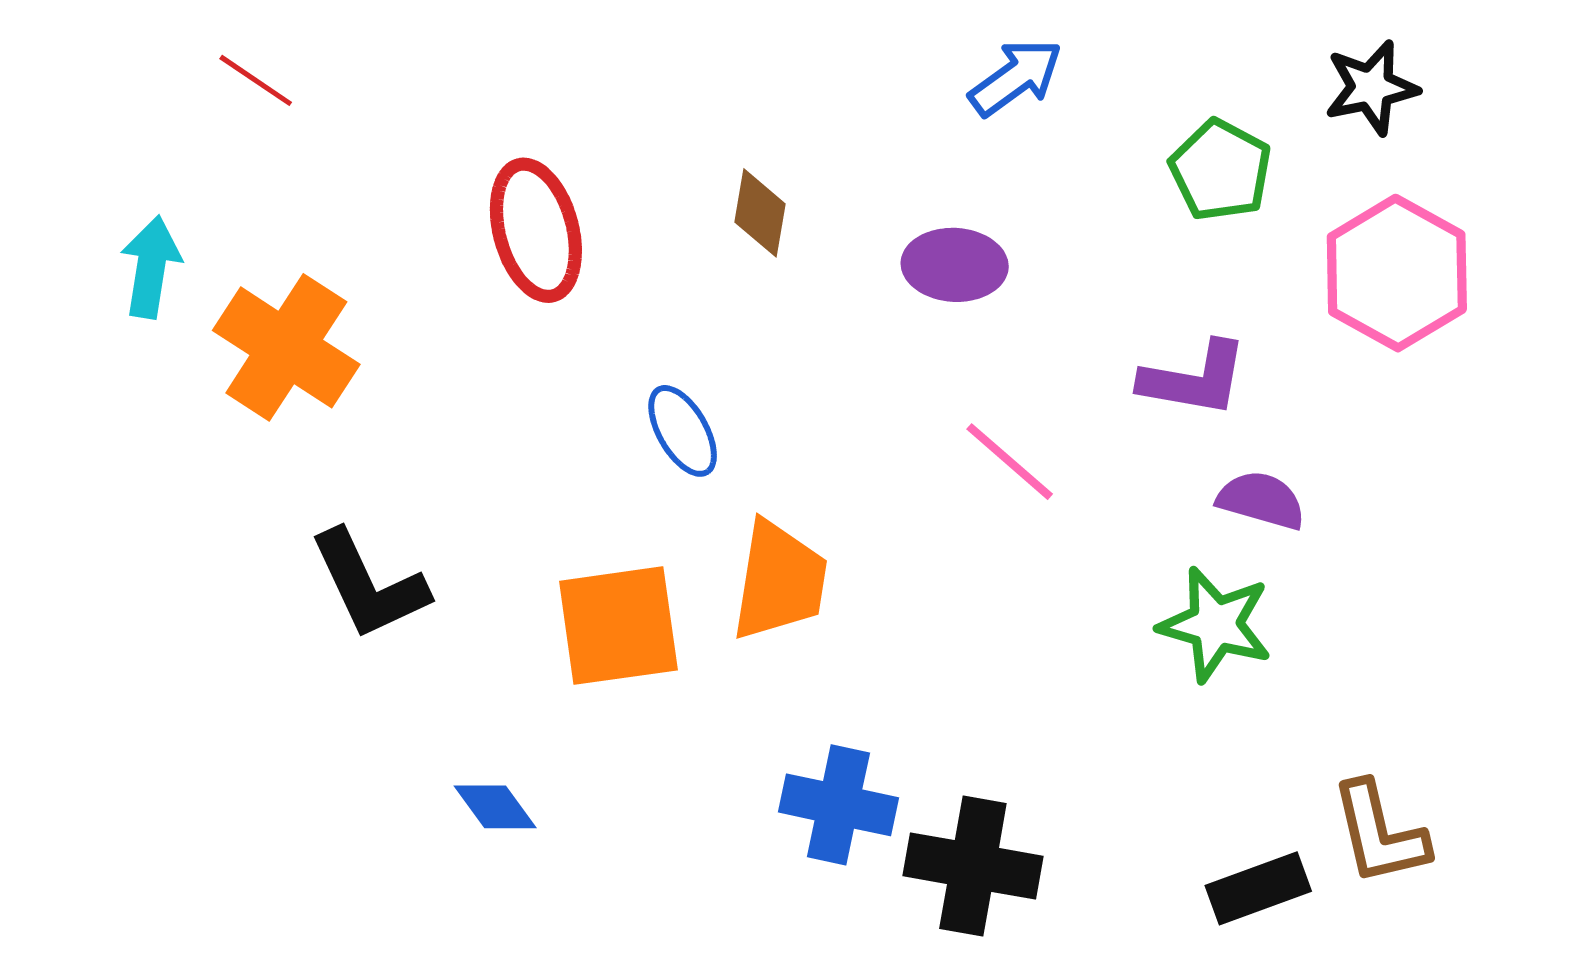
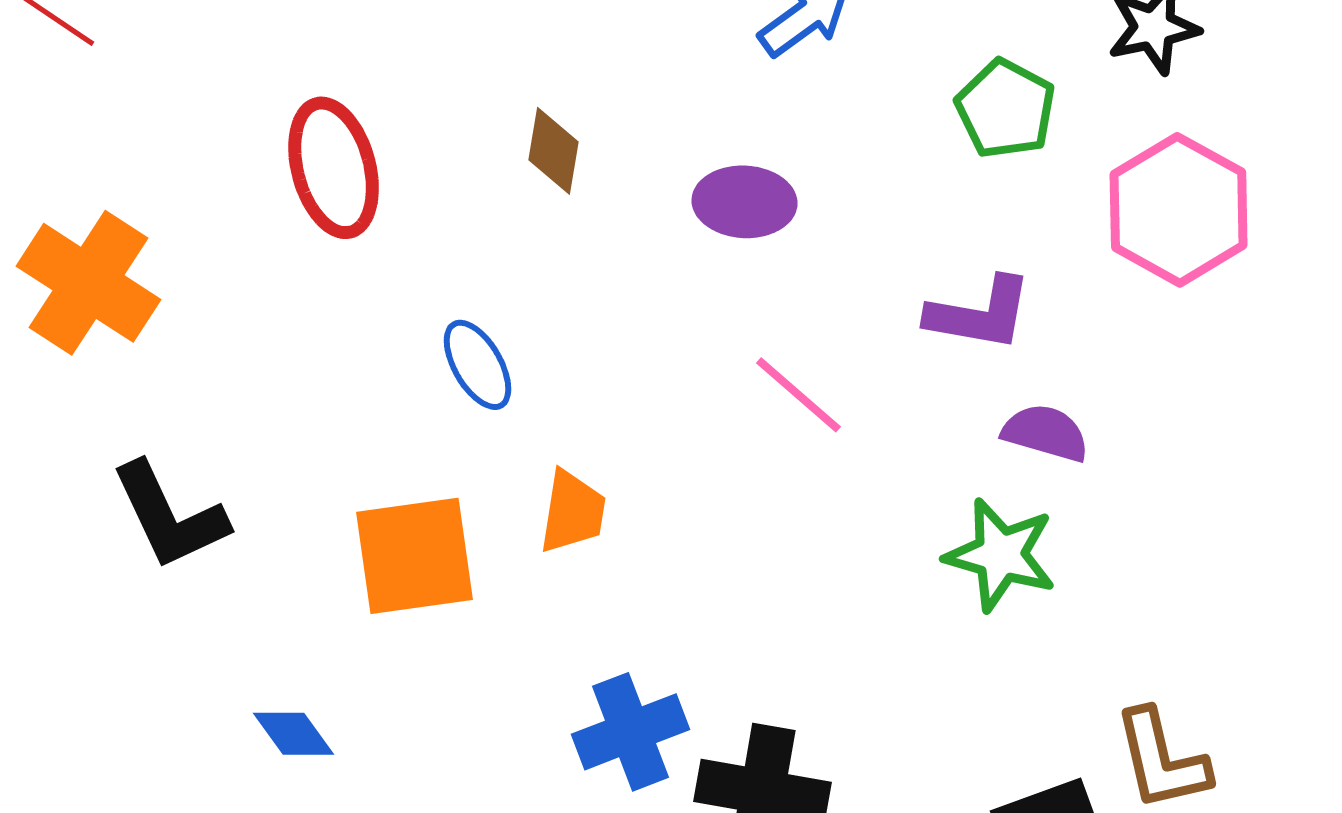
orange trapezoid: (779, 581) -> (573, 512), size x0.7
blue cross: (838, 805) -> (631, 732), turned -33

